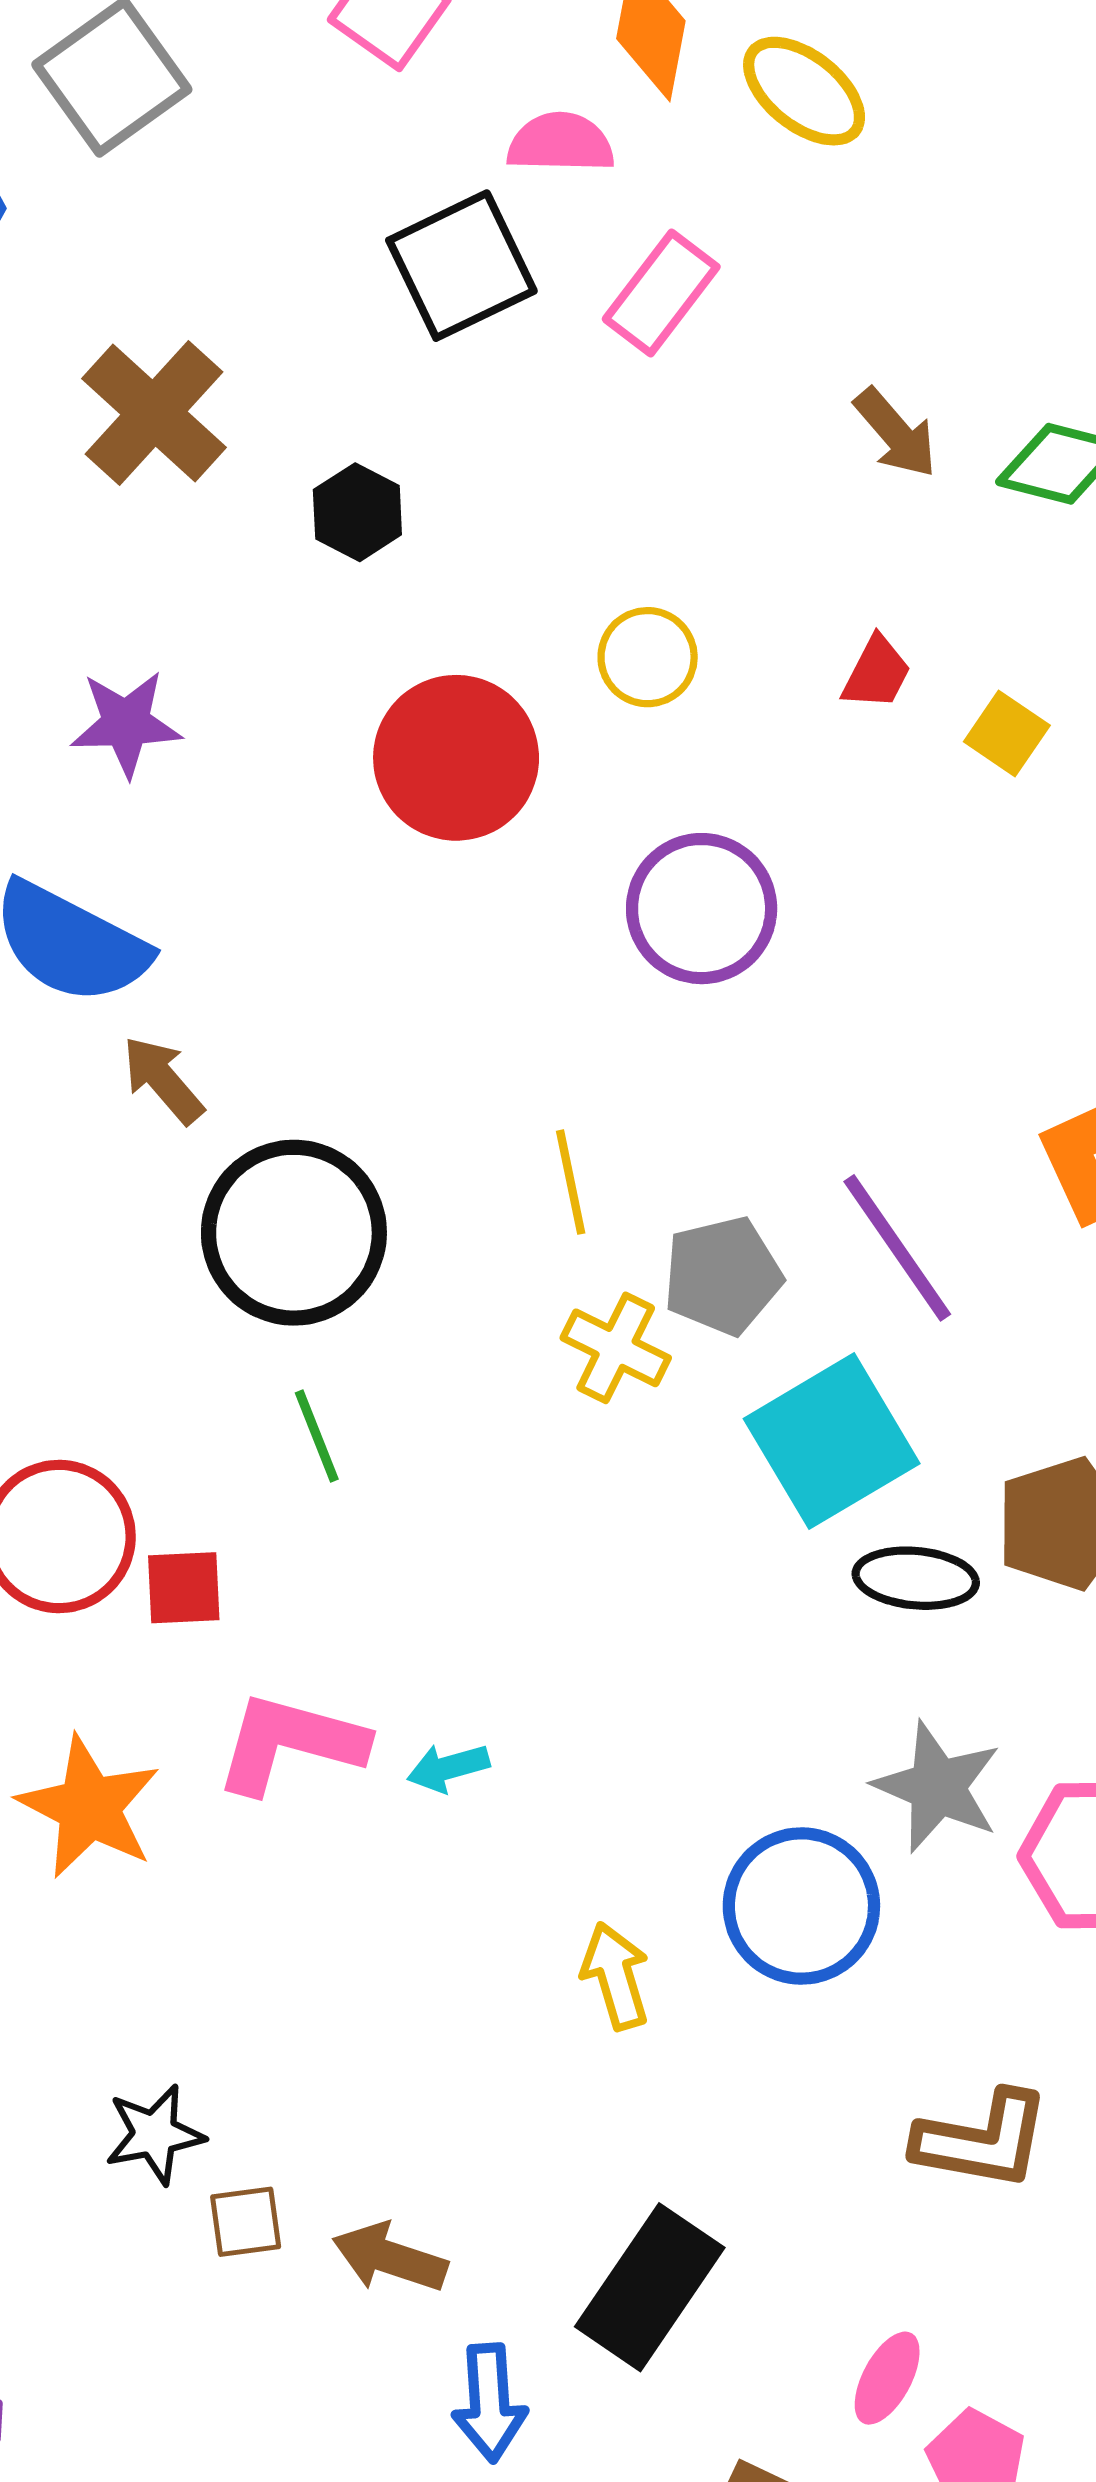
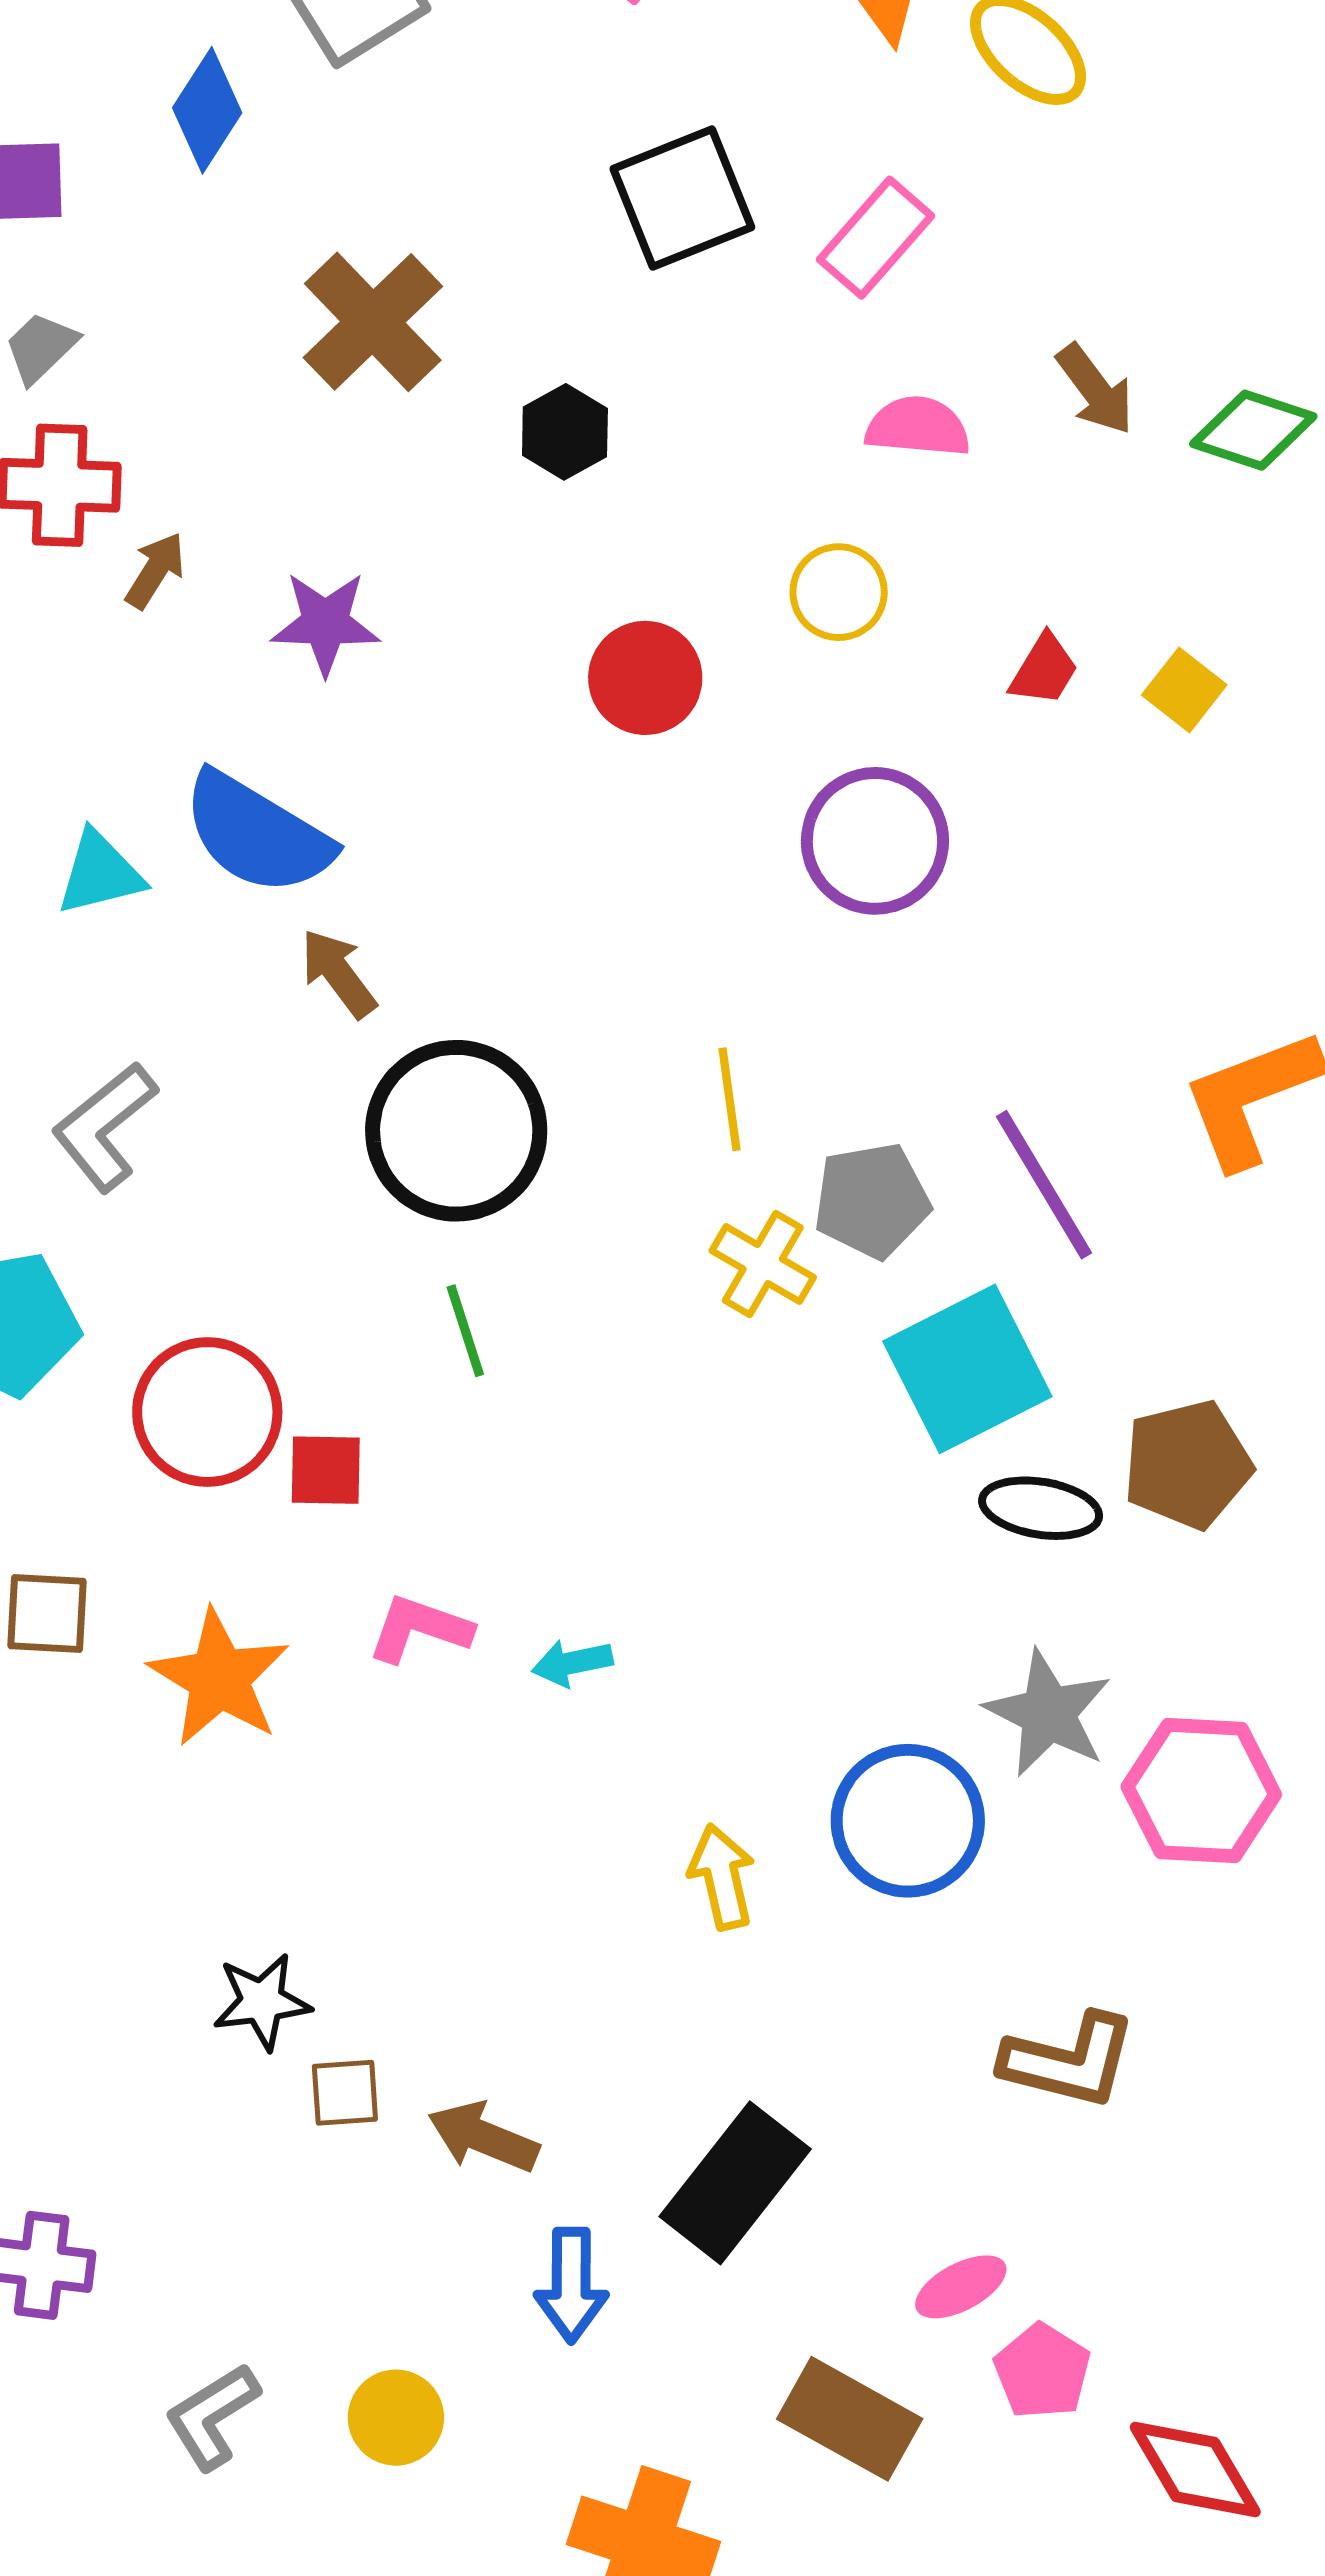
pink semicircle: (561, 143) -> (918, 427), moved
red trapezoid: (877, 673) -> (1044, 670), moved
red circle: (456, 758) -> (645, 678), size x0.7
pink L-shape: (290, 1743) -> (420, 1629), size x0.7
pink ellipse: (887, 2378) -> (961, 2287), turned 30

